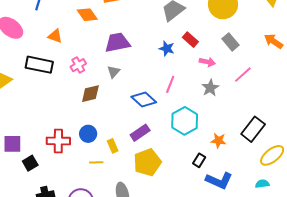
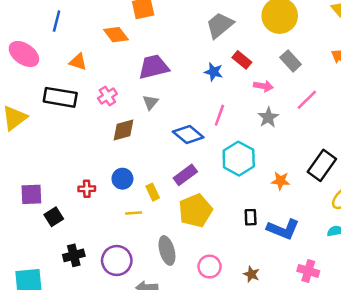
red cross: (58, 141) -> (87, 189), size x0.6
black rectangle: (199, 160) -> (251, 217), moved, turned -32

